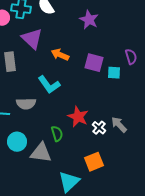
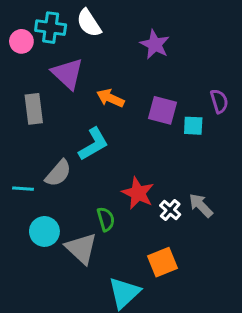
cyan L-shape: (49, 85) -> (93, 144), turned -85
gray semicircle: (26, 104) -> (58, 173), turned -48
gray triangle: (41, 153) -> (81, 248), turned 35

